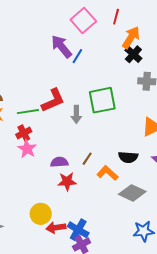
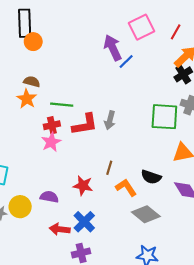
red L-shape: (53, 100) -> (85, 124), moved
green square: (102, 100) -> (164, 117), moved
brown line: (87, 159) -> (109, 168), turned -32
purple semicircle: (59, 162) -> (49, 197), moved
yellow circle: (41, 214) -> (20, 207), moved
blue cross: (78, 230) -> (84, 222), moved

